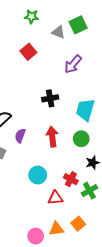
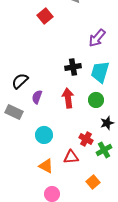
purple arrow: (73, 64) -> (97, 38), moved
black cross: (50, 98) -> (73, 67), moved
cyan circle: (38, 175) -> (44, 135), moved
orange triangle: (56, 229) -> (46, 166), moved, turned 35

